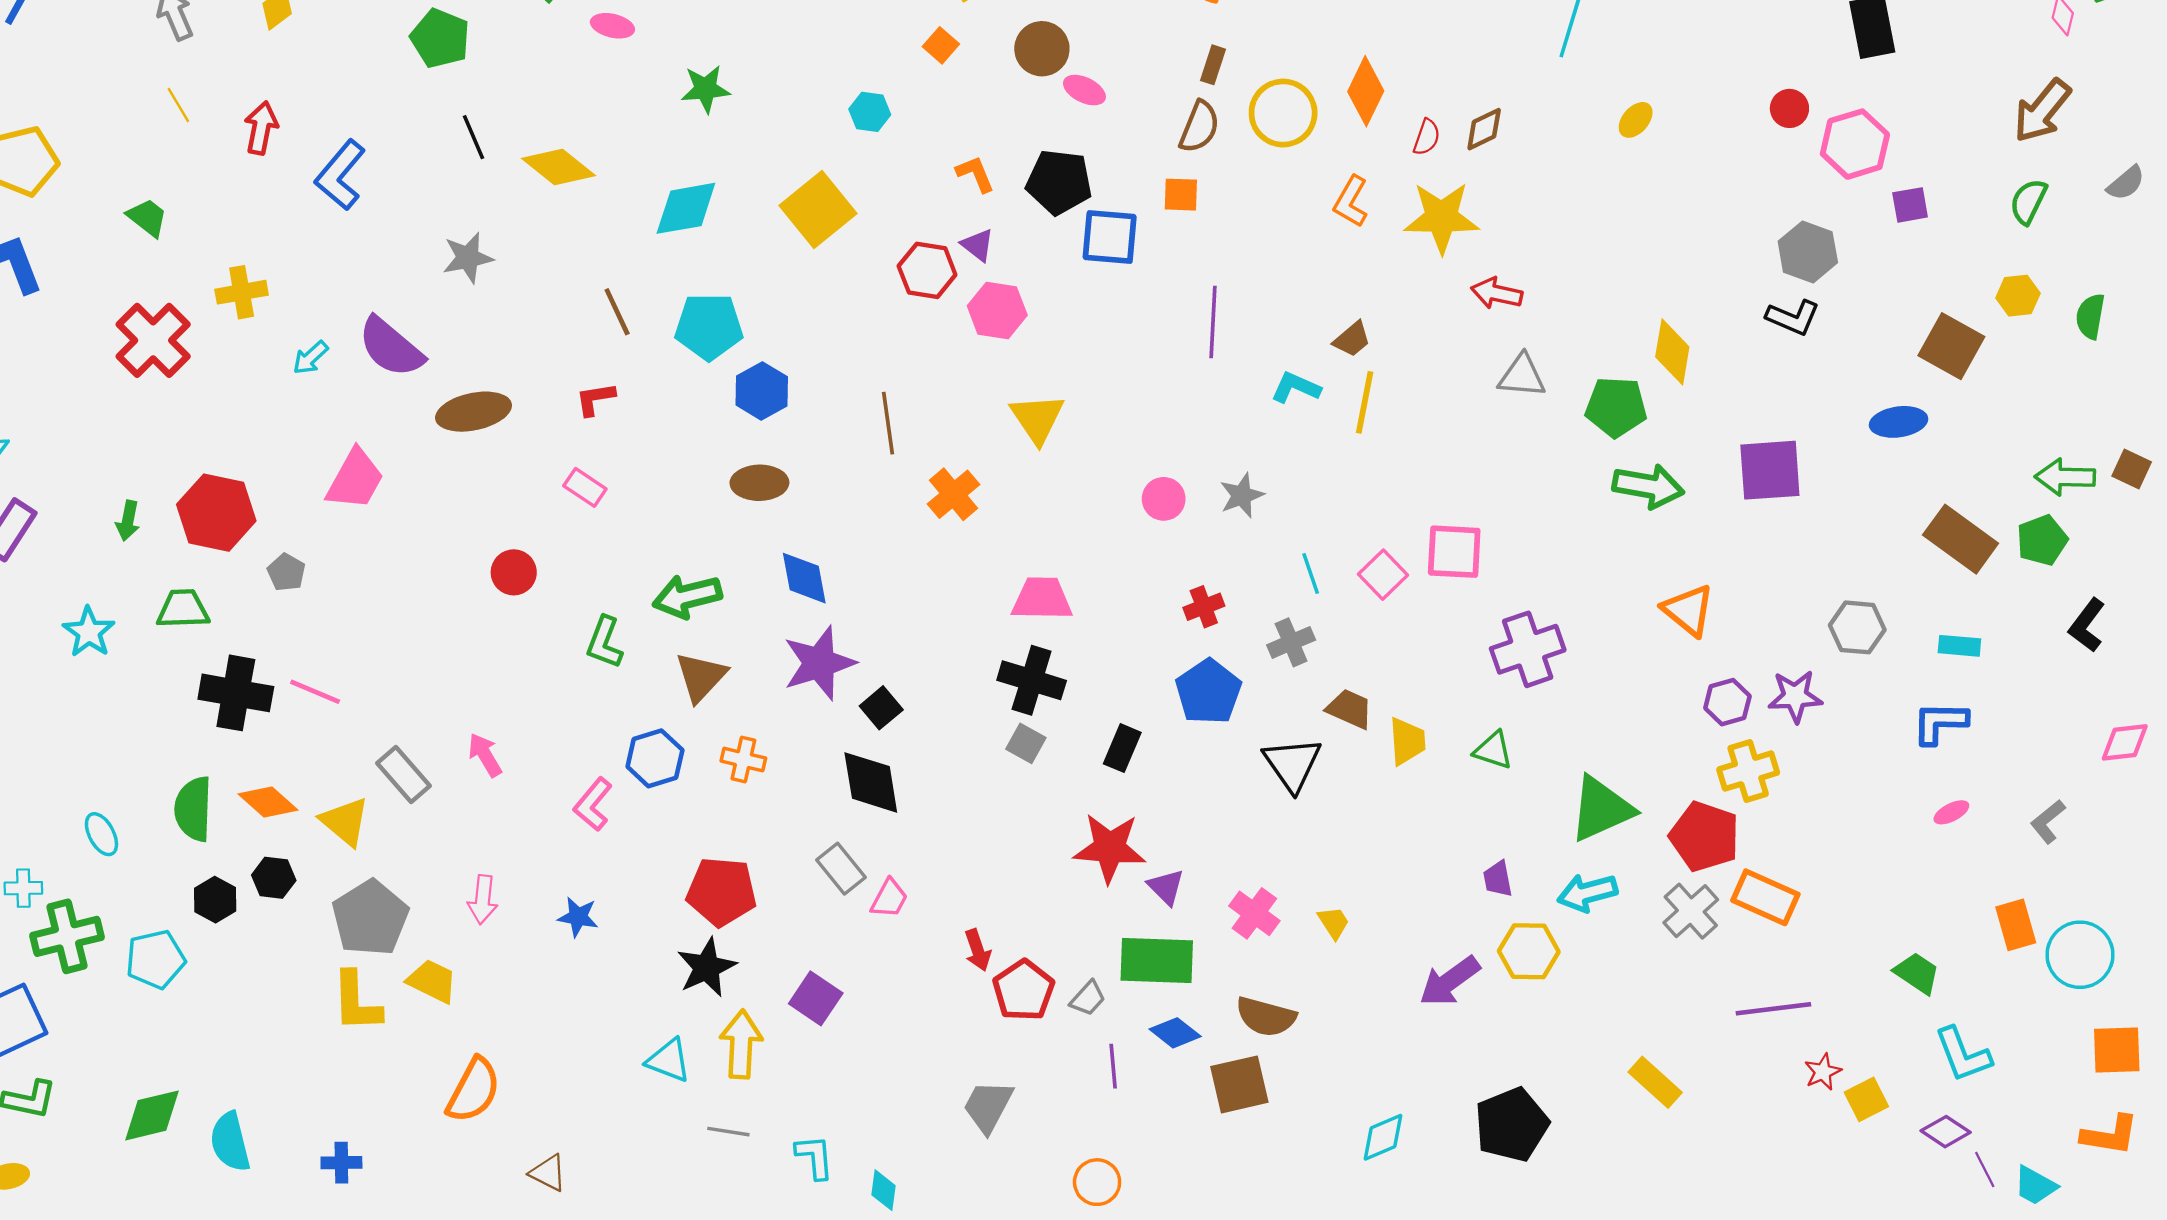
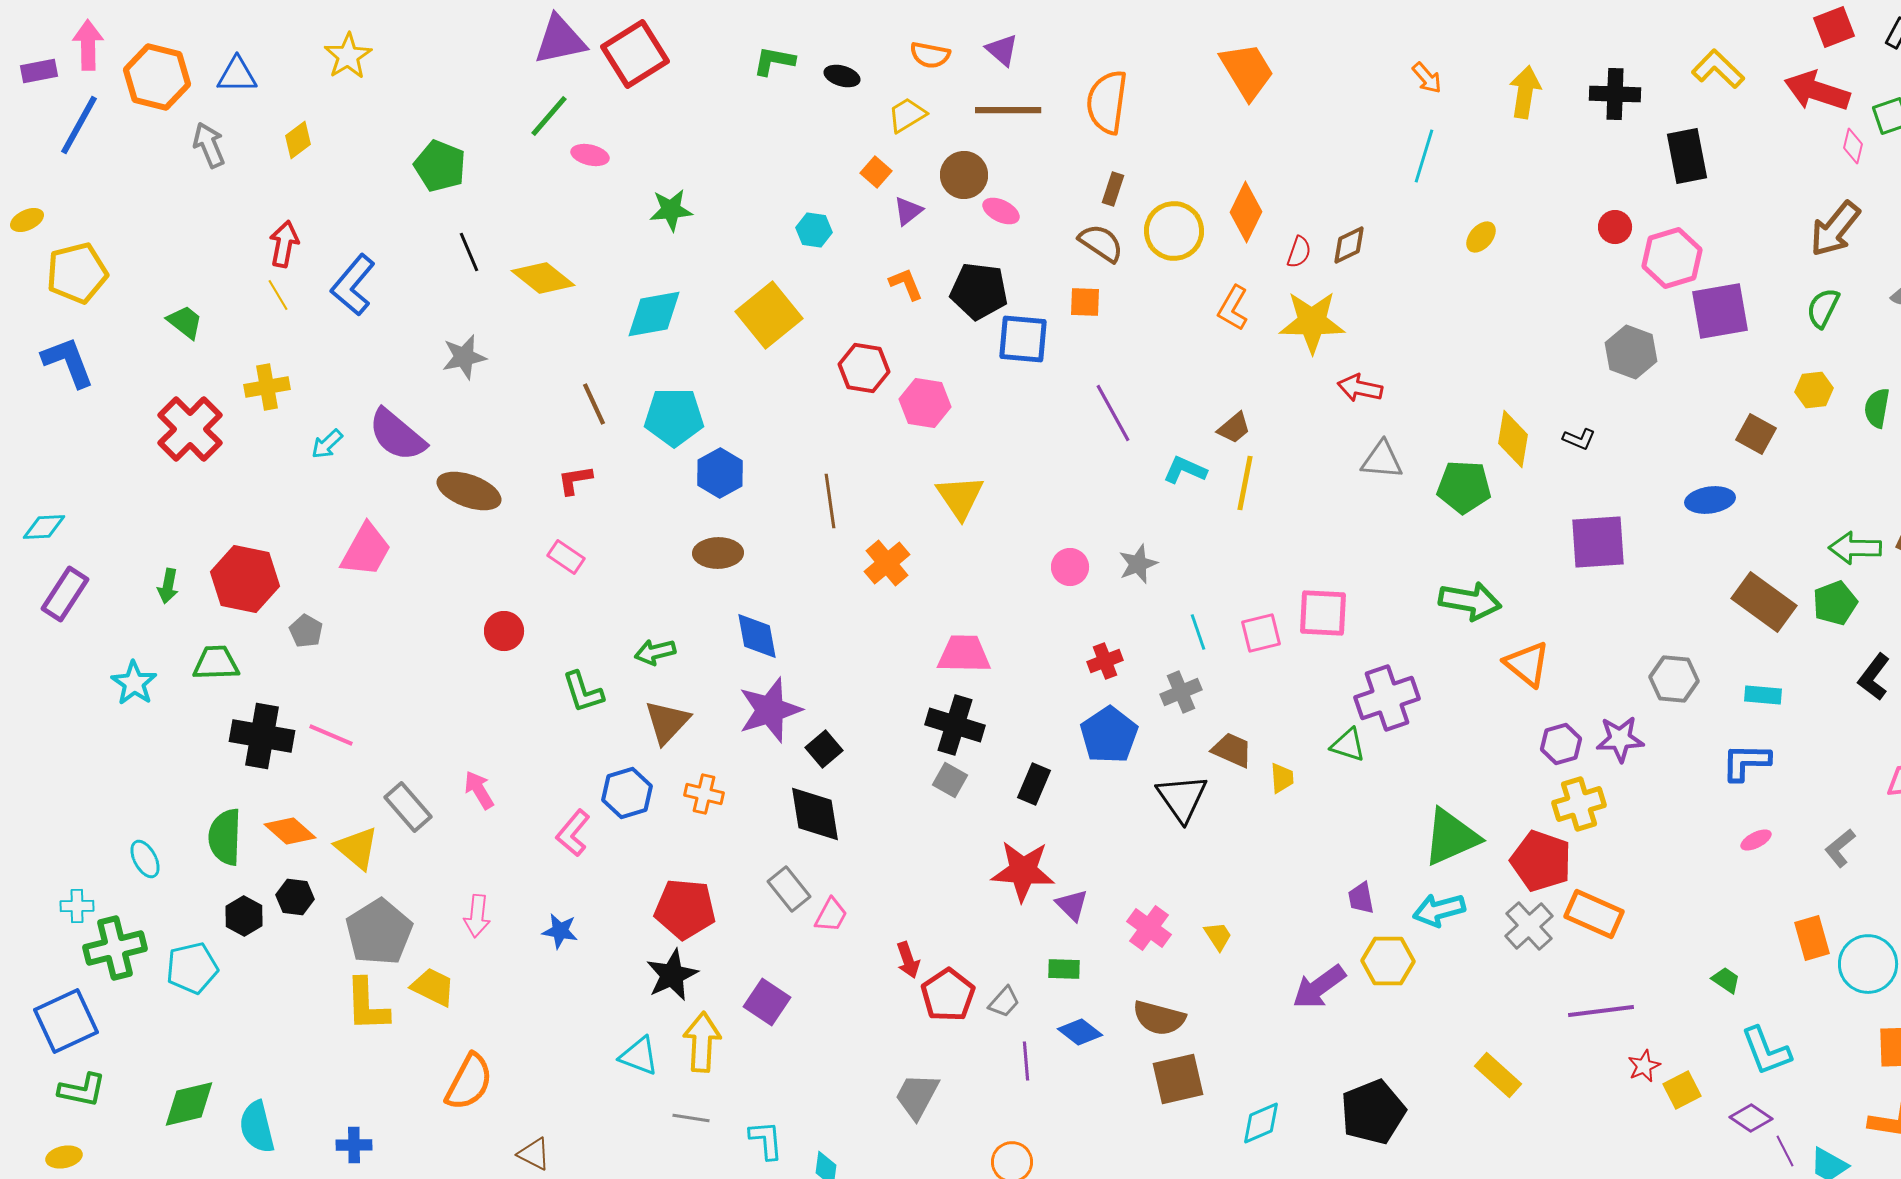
yellow line: (178, 105) -> (278, 295), moved
brown semicircle: (1199, 127) -> (1101, 243), turned -78
purple square: (1910, 205) -> (1720, 311), size x1.8
purple triangle: (978, 245) -> (908, 211), moved, turned 44
black L-shape: (1793, 317) -> (1579, 439), moved, size x0.7
purple line: (1213, 322) -> (1113, 413), turned -32
brown square: (1951, 346) -> (1756, 434), size x0.7
brown ellipse: (474, 412) -> (469, 491), turned 32
green arrow: (1648, 486) -> (1470, 601), moved
pink square: (1383, 575) -> (1261, 633), turned 30
green arrow: (687, 596) -> (655, 652), size x0.7
green L-shape: (604, 642) -> (583, 692), turned -39
yellow trapezoid: (1407, 741) -> (1282, 778), size x0.7
green triangle: (1493, 750) -> (1348, 745), moved
green rectangle: (1157, 960) -> (1064, 969), size x0.5
green trapezoid: (1917, 973) -> (1726, 980), size x0.7
brown square: (1239, 1084) -> (1178, 1079), moved

